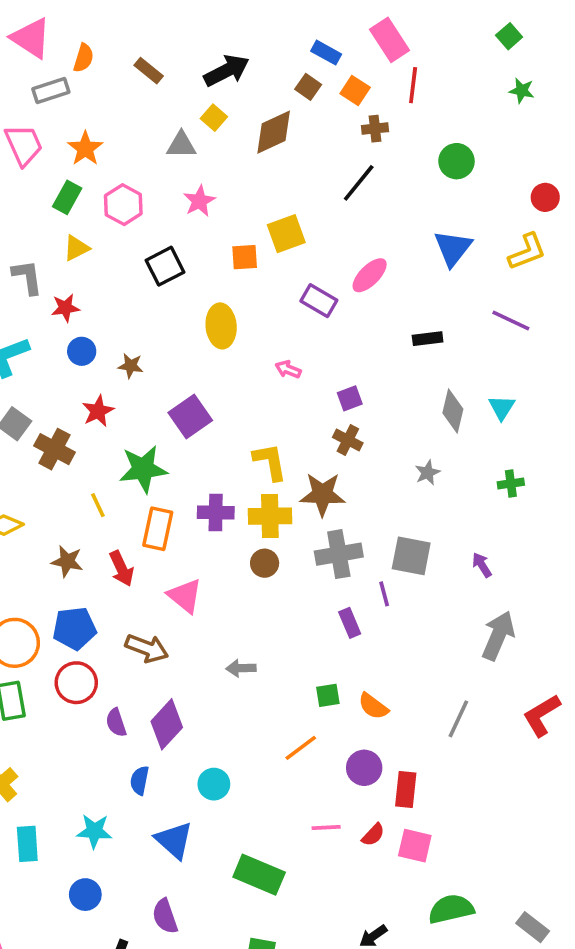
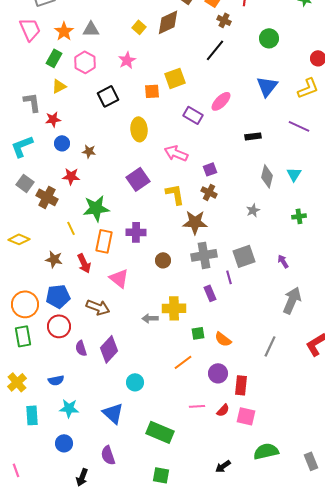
yellow square: (214, 118) -> (139, 27), moved
brown cross: (375, 129) -> (224, 20), turned 32
gray triangle: (181, 145) -> (91, 29), moved
pink arrow: (288, 369) -> (176, 153), size x1.6
red star: (98, 411) -> (71, 176), turned 30
purple square: (190, 416) -> (138, 179), moved
yellow L-shape: (270, 462) -> (175, 194), moved
yellow cross: (270, 516) -> (174, 308), moved
gray square: (411, 556) -> (244, 256), turned -30
blue semicircle: (140, 780) -> (56, 380), moved, turned -112
gray rectangle: (533, 927) -> (311, 461), turned 30

